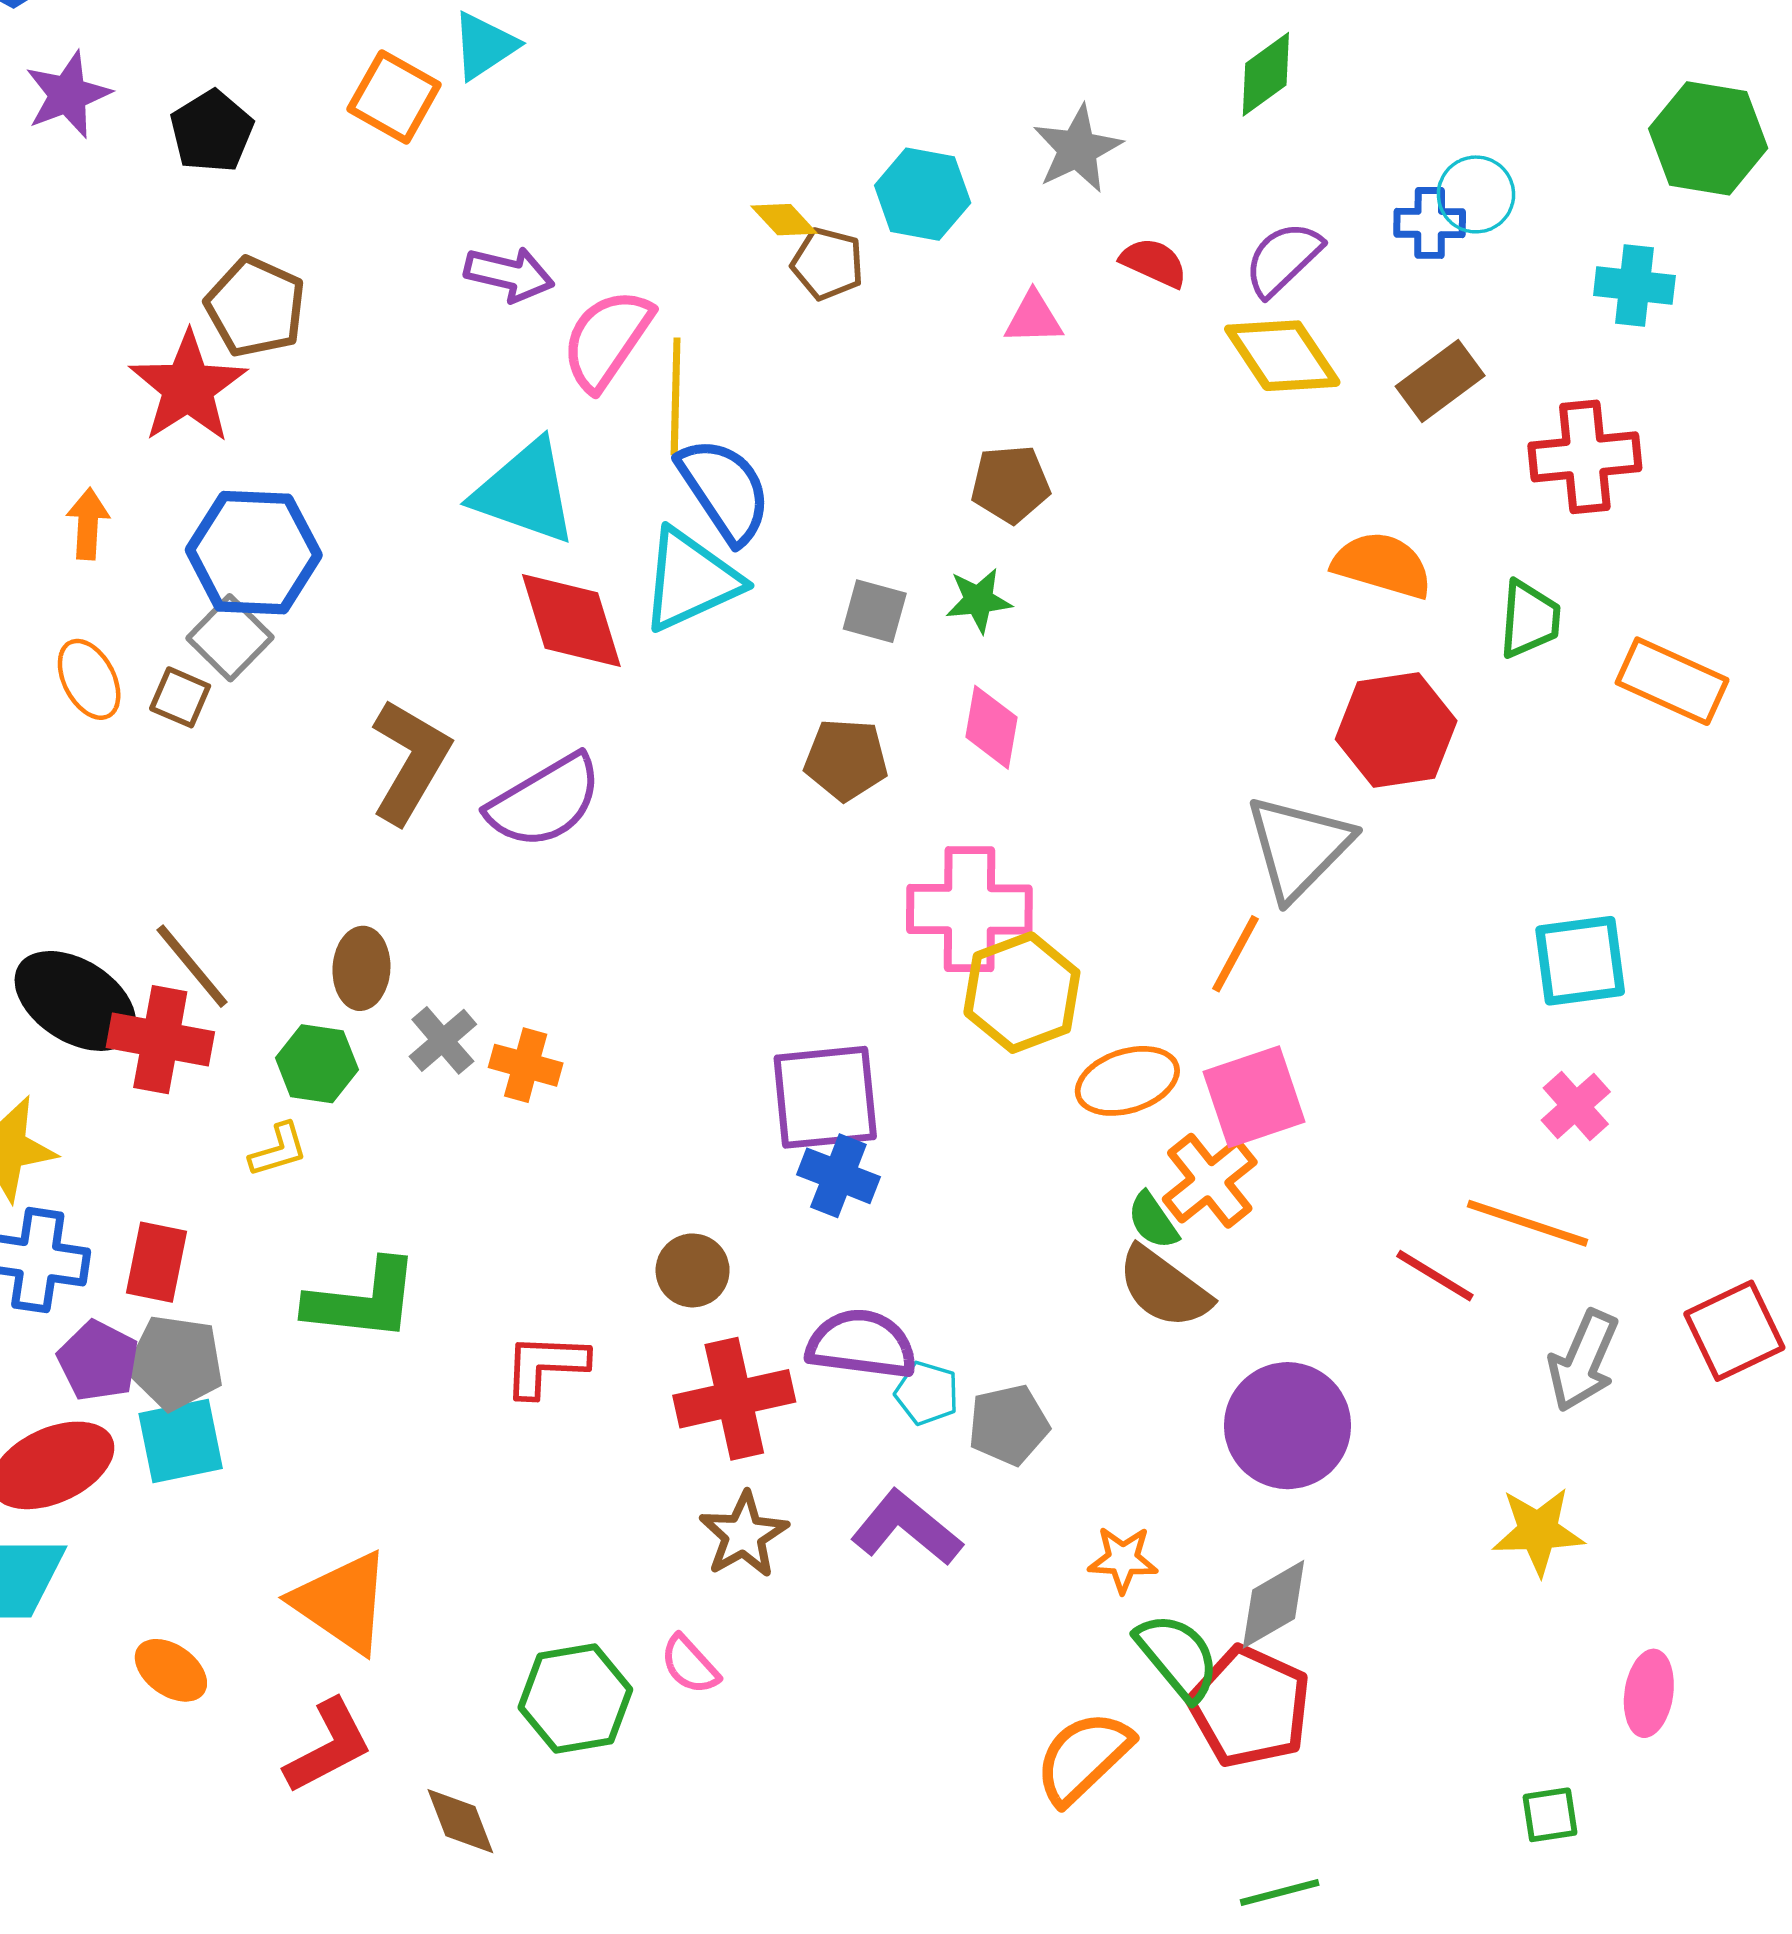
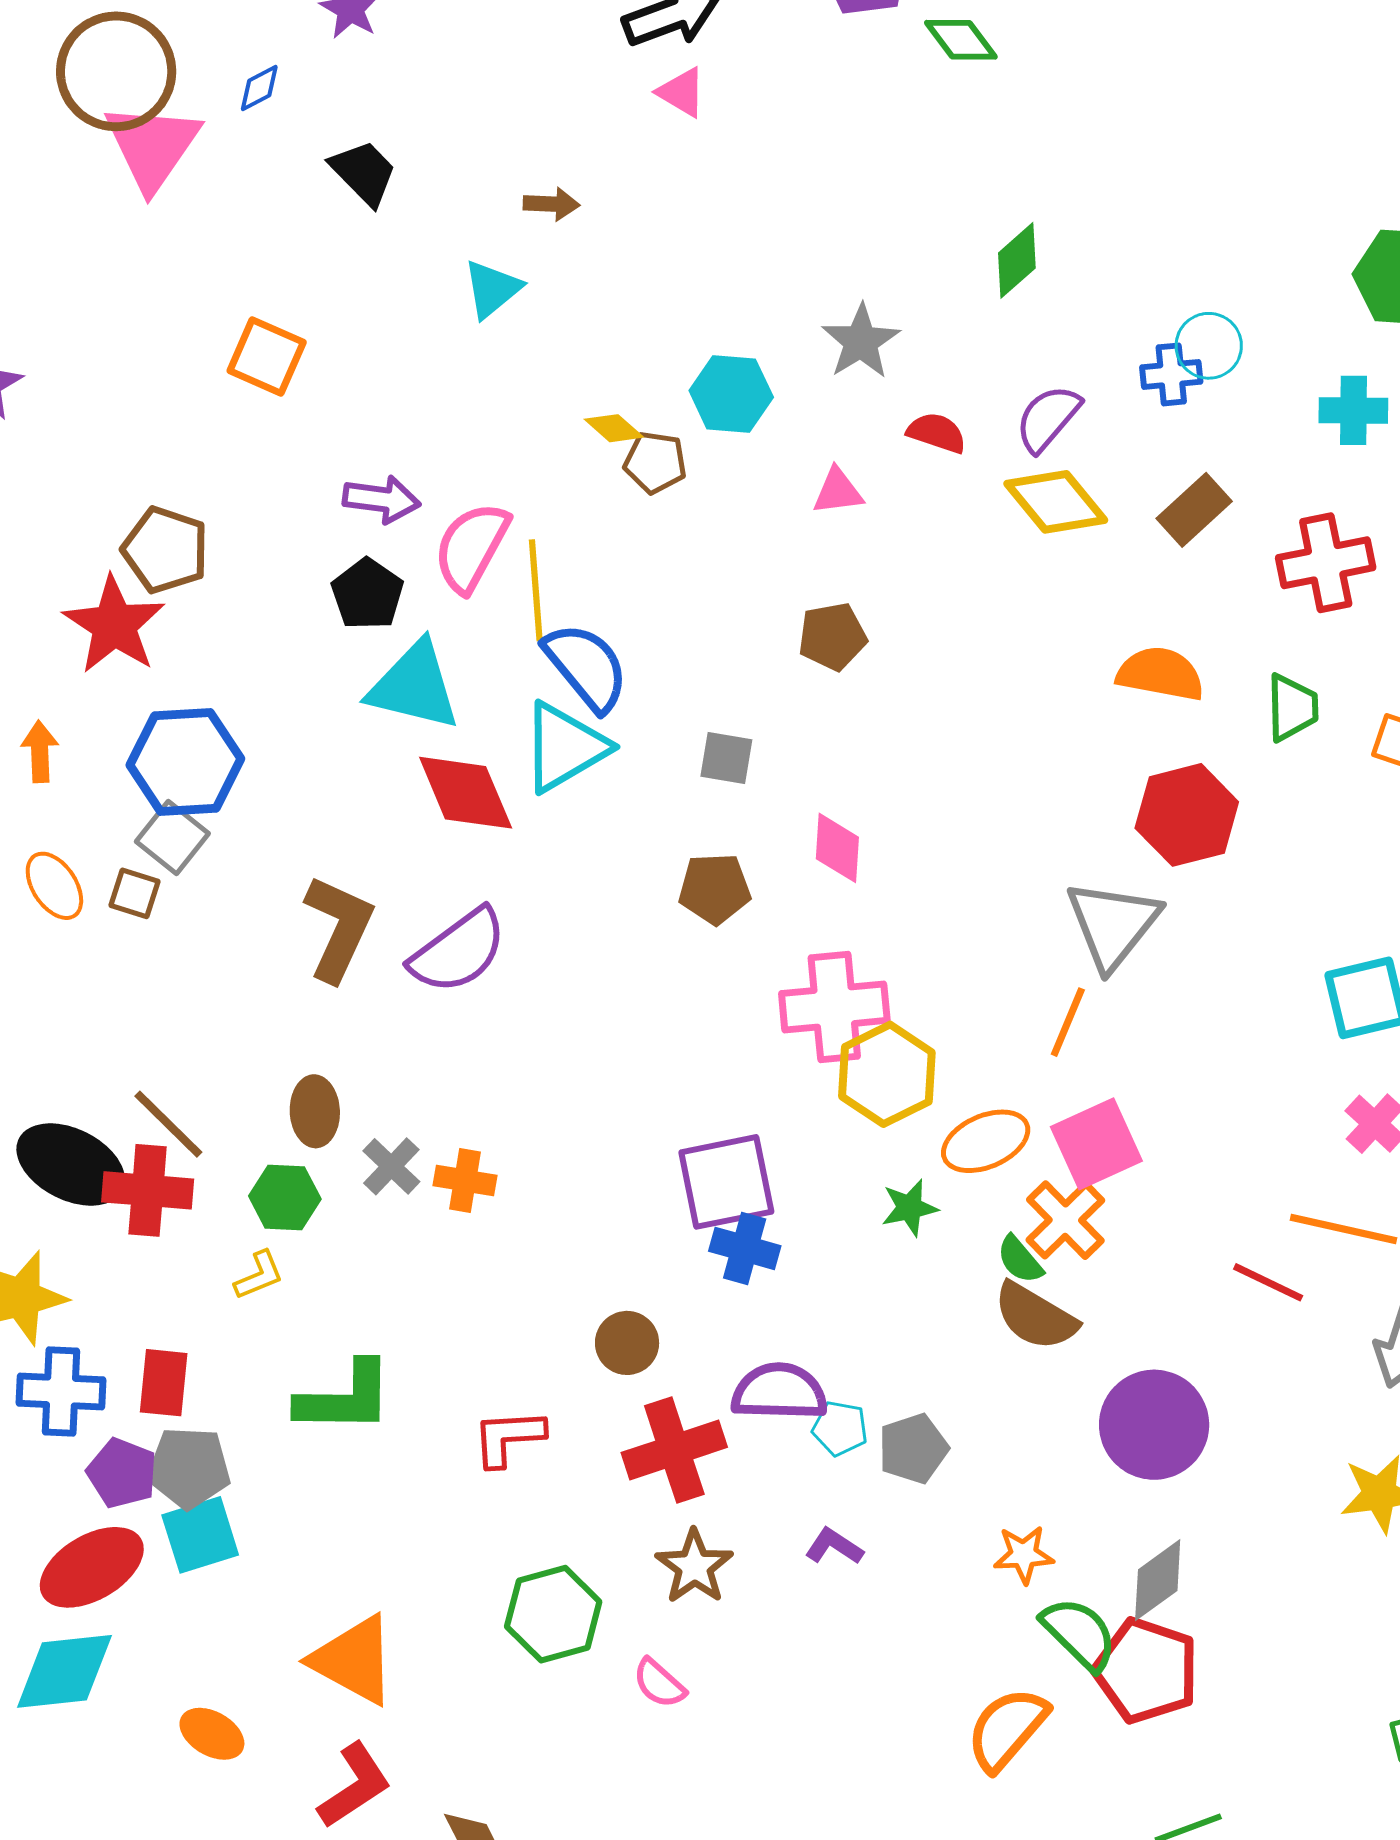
cyan triangle: (484, 46) -> (492, 289), moved
black pentagon: (212, 131) -> (367, 594), moved
green star: (979, 600) -> (910, 1208), moved
purple L-shape: (906, 1528) -> (834, 1546), size x0.6
green hexagon: (575, 1699) -> (553, 1614), moved

